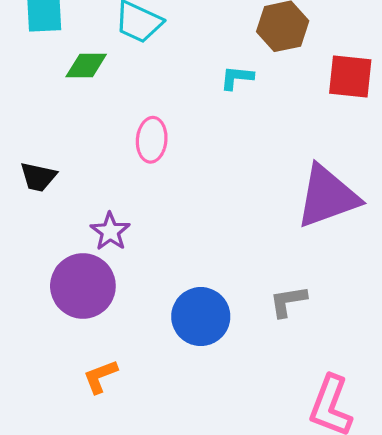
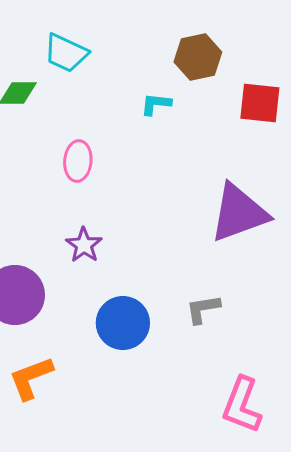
purple star: (110, 231) -> (84, 245), moved
orange L-shape: (100, 377) -> (31, 378), size x1.4

